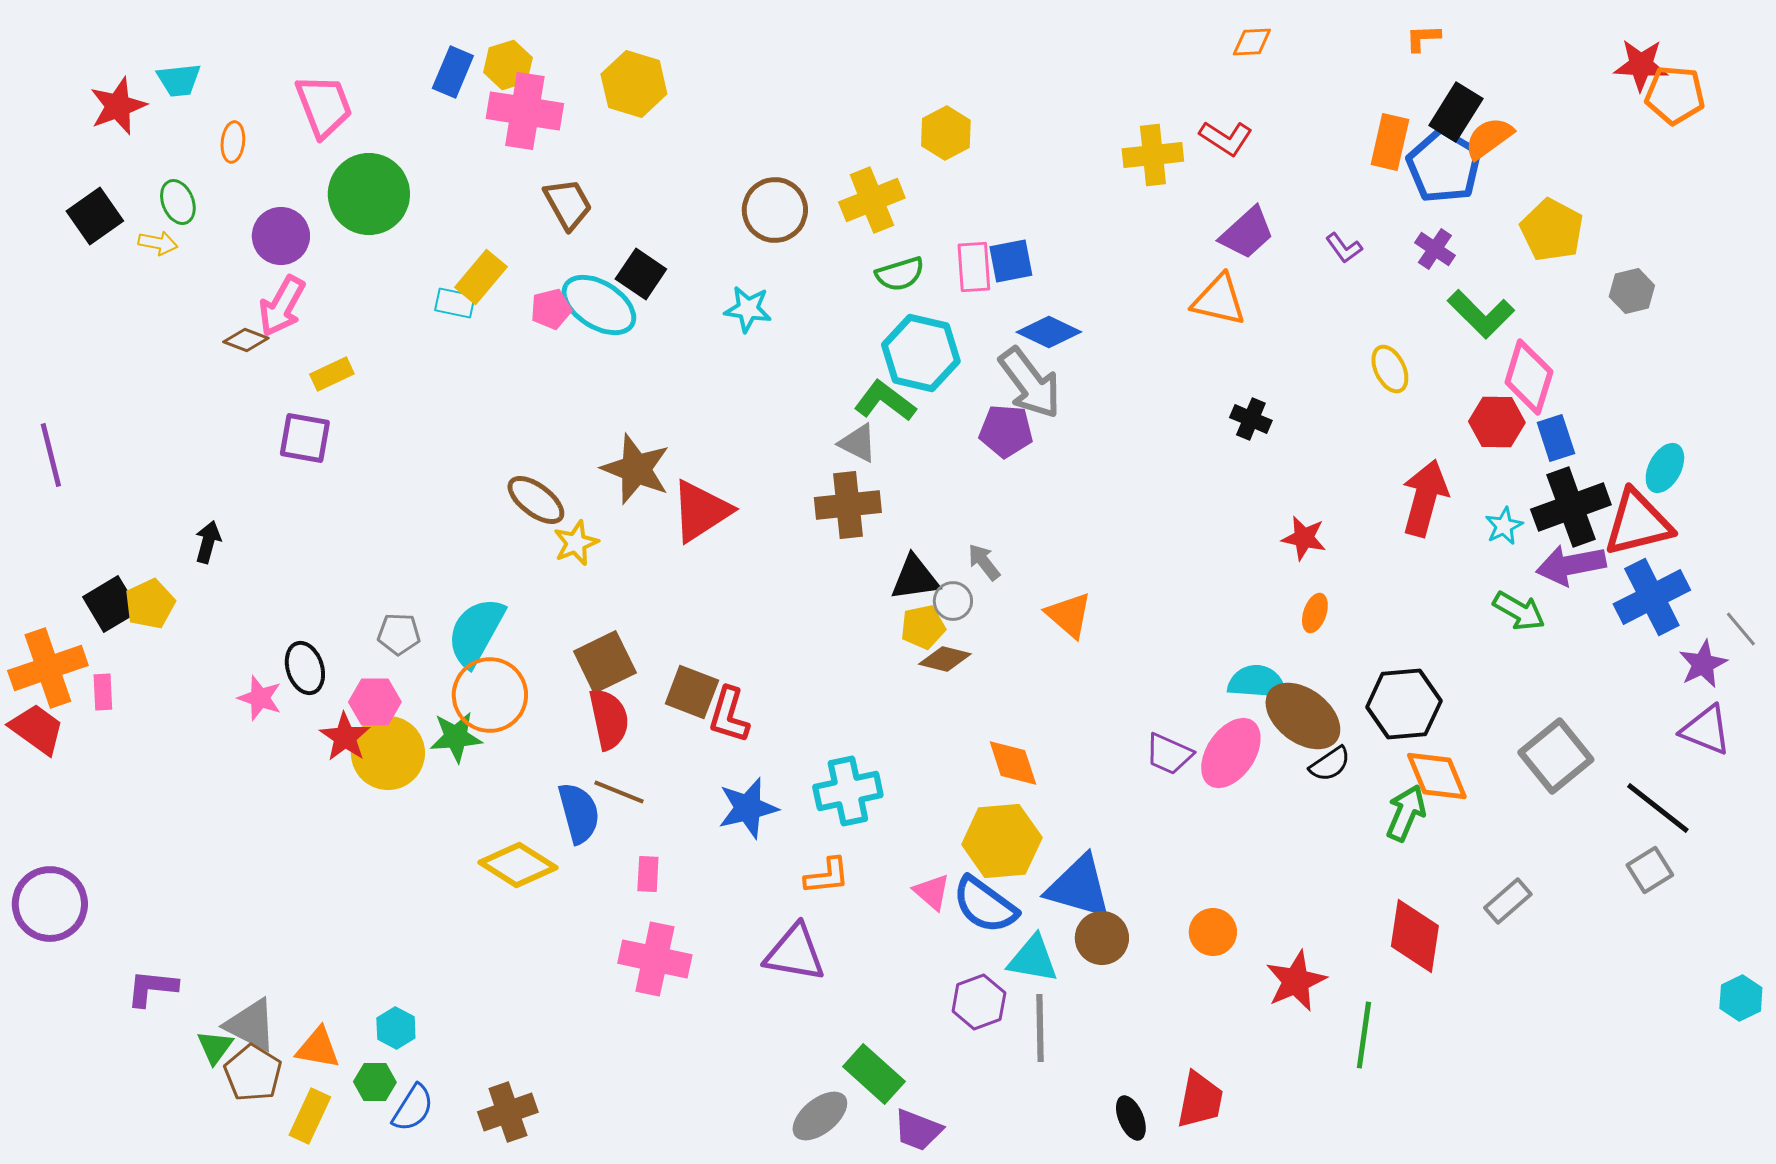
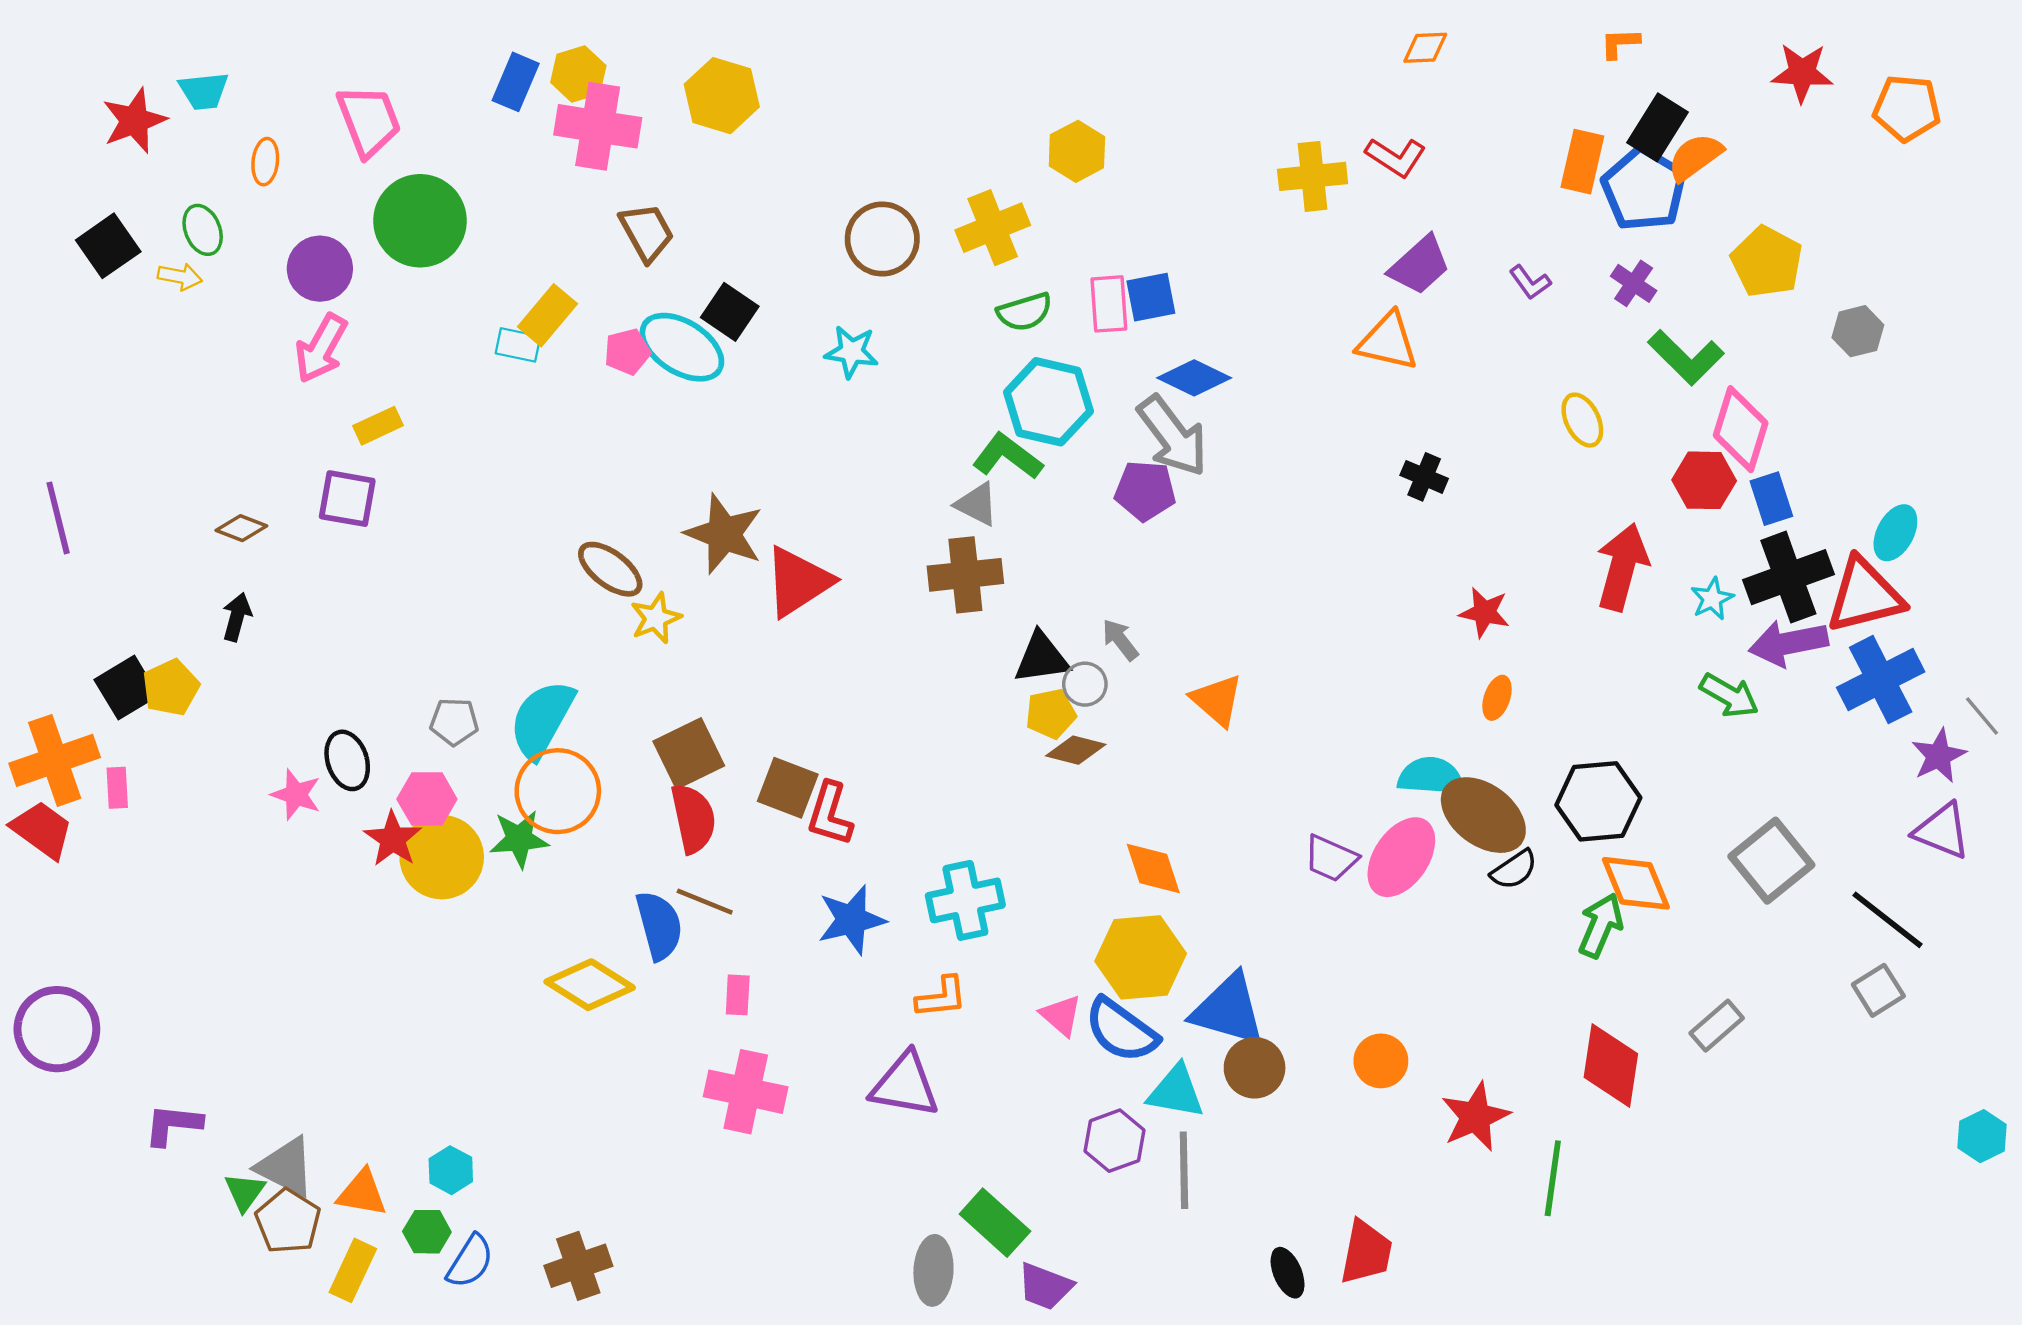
red star: (1641, 65) -> (1802, 73), moved
brown diamond: (246, 340) -> (241, 528), moved
gray ellipse: (820, 1116) -> (933, 1270), turned -48

